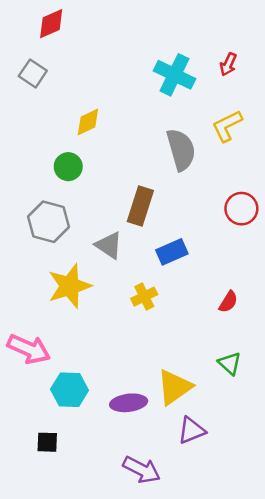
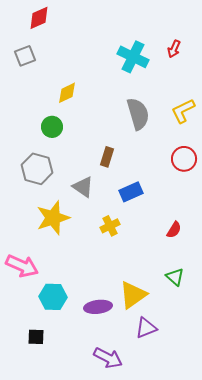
gray square: (33, 73) -> (25, 56), turned 35
yellow L-shape: (227, 126) -> (183, 111), moved
brown rectangle: (140, 206) -> (107, 157), size x0.7

